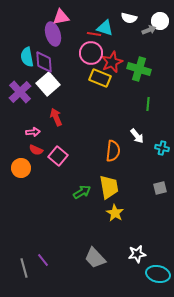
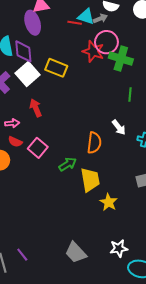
gray arrow: (149, 30) -> (100, 19), moved
pink circle: (91, 53) -> (106, 42), moved
red star: (112, 62) -> (93, 51), turned -30
yellow rectangle: (100, 78) -> (56, 68), moved
green arrow: (82, 192) -> (68, 164), moved
yellow star: (115, 213) -> (109, 202), moved

